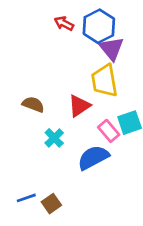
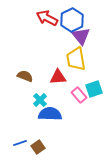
red arrow: (64, 23) -> (47, 18), size x1.5
red triangle: (79, 106) -> (58, 77), turned 30
blue semicircle: (93, 157) -> (50, 114), moved, turned 30

